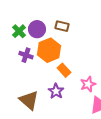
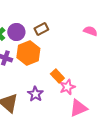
brown rectangle: (62, 26) -> (41, 29), turned -40
orange rectangle: (64, 70) -> (57, 76), moved

